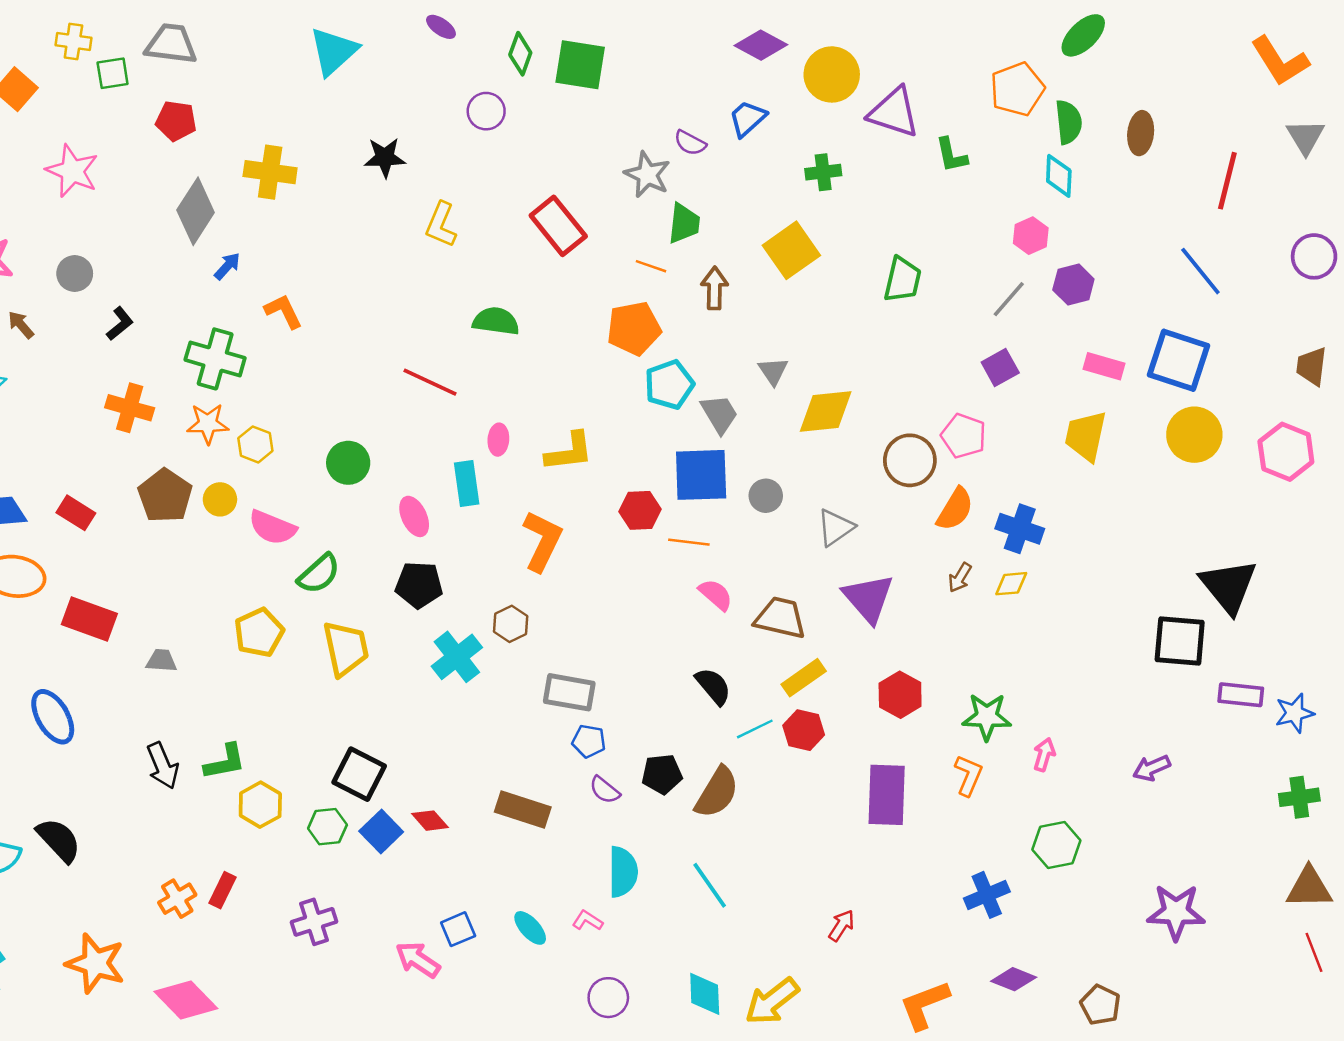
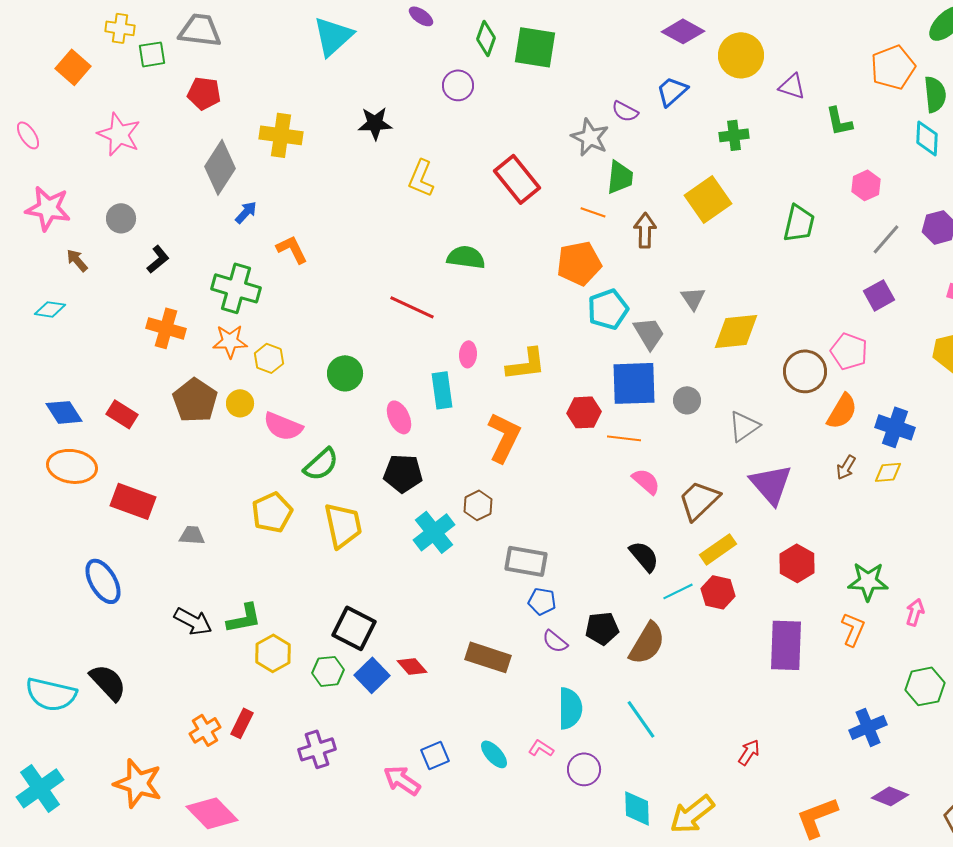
purple triangle: (894, 112) -> (792, 86), size x0.6
pink hexagon: (1031, 236) -> (866, 185), moved
brown trapezoid: (780, 618) -> (699, 500), turned -57
black arrow: (163, 766) -> (193, 621), turned -39
purple circle: (608, 998) -> (584, 769), moved

